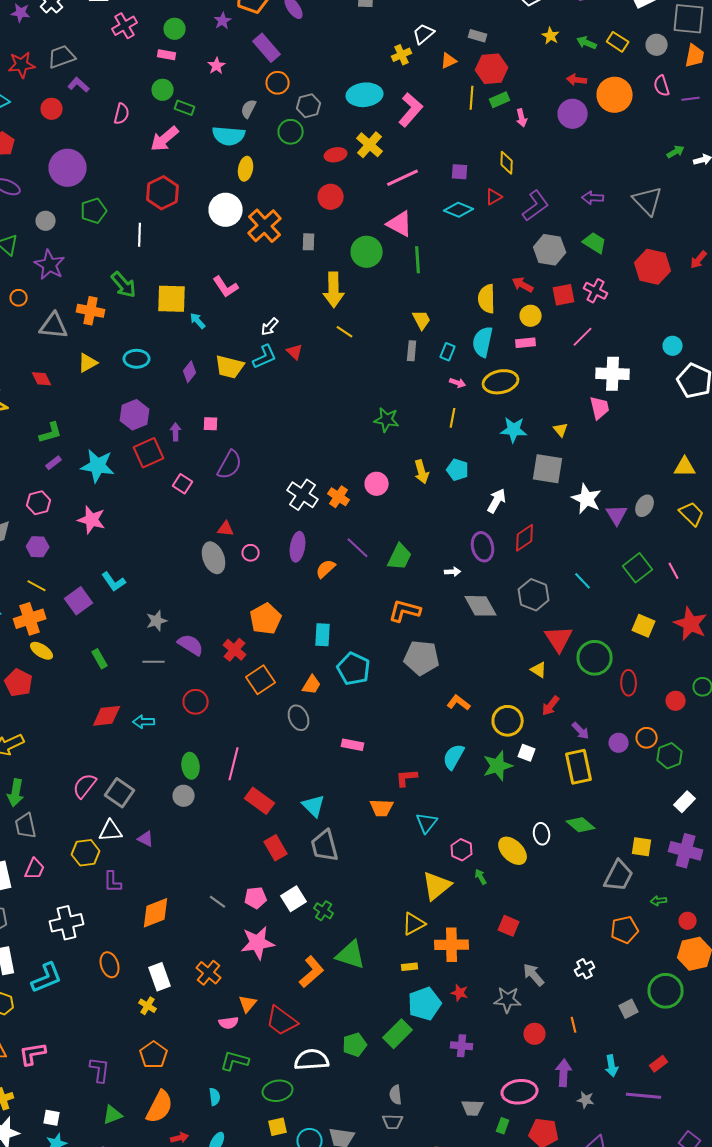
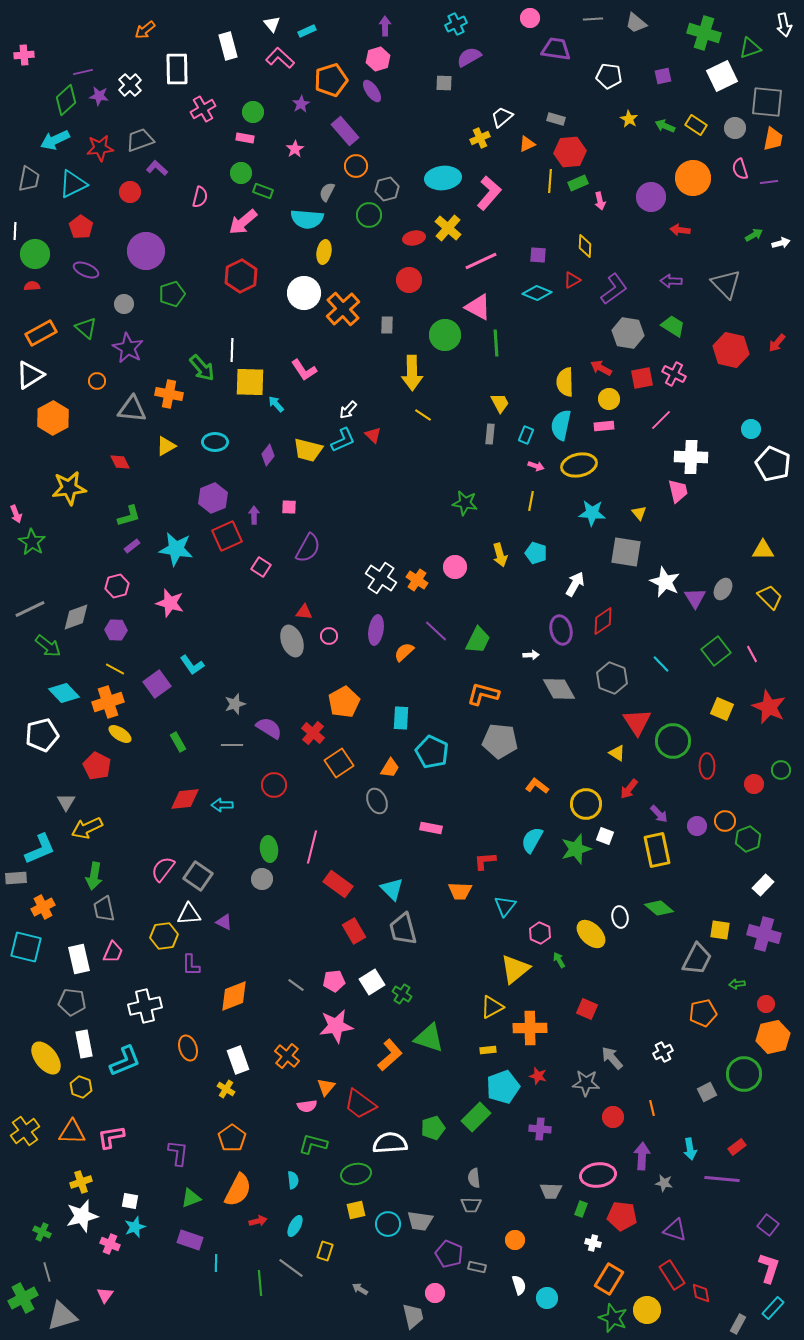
red arrow: (577, 80) -> (680, 230), moved
white line: (140, 235) -> (232, 350), moved

